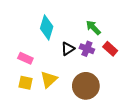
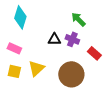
cyan diamond: (47, 28) -> (20, 17), moved
black triangle: (68, 49) -> (54, 39), turned 32
red rectangle: (110, 49) -> (94, 53), moved

